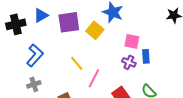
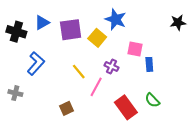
black cross: (16, 24) -> (16, 32), turned 30
purple cross: (129, 62) -> (111, 66), moved
gray cross: (34, 84) -> (15, 93), moved, turned 32

